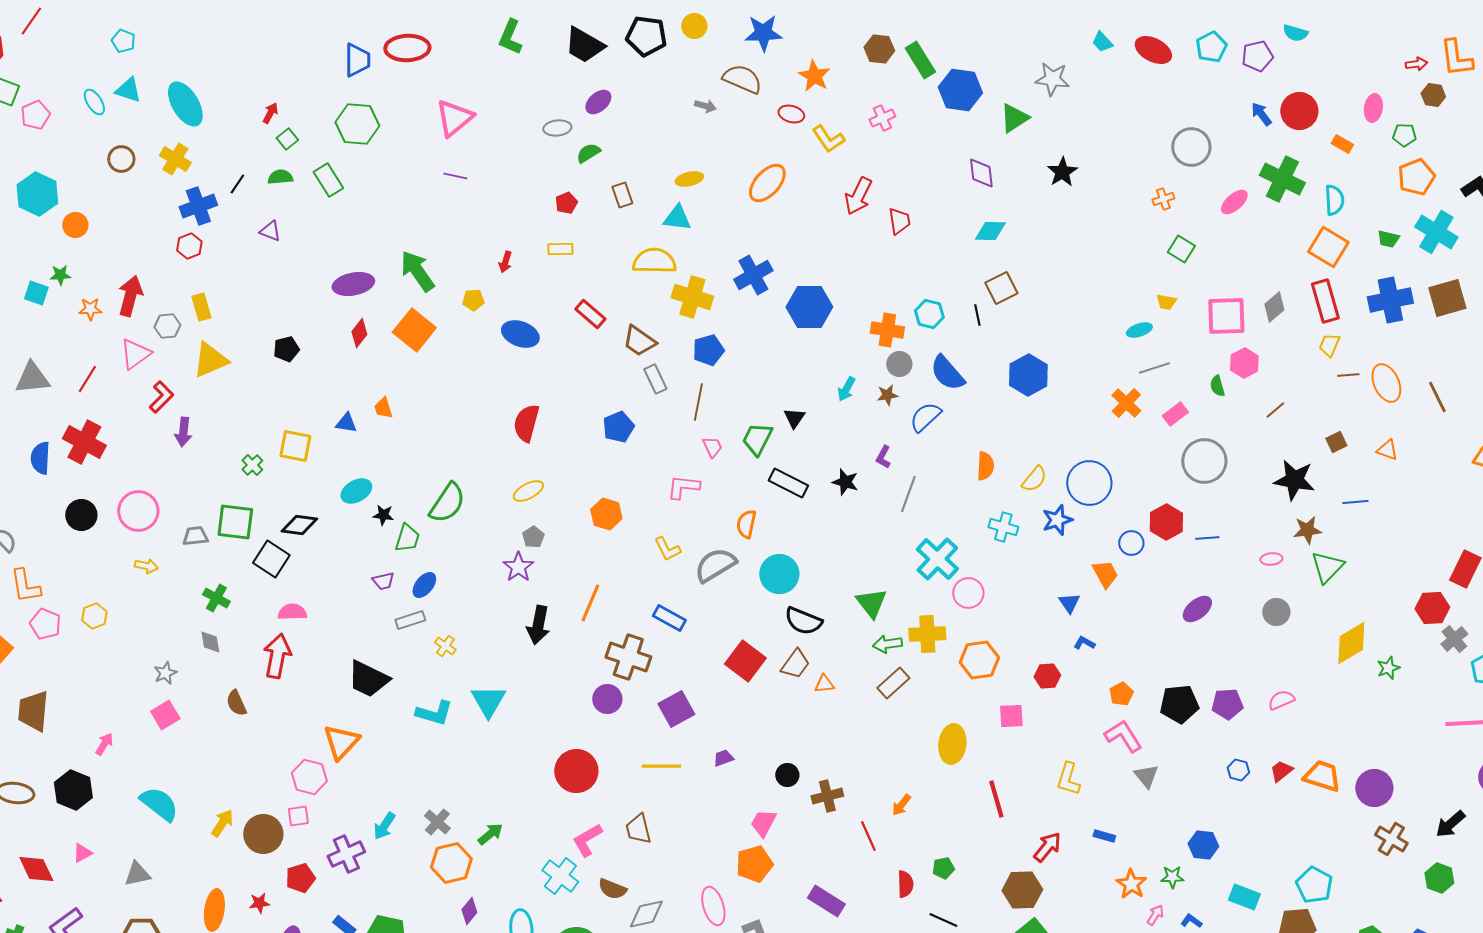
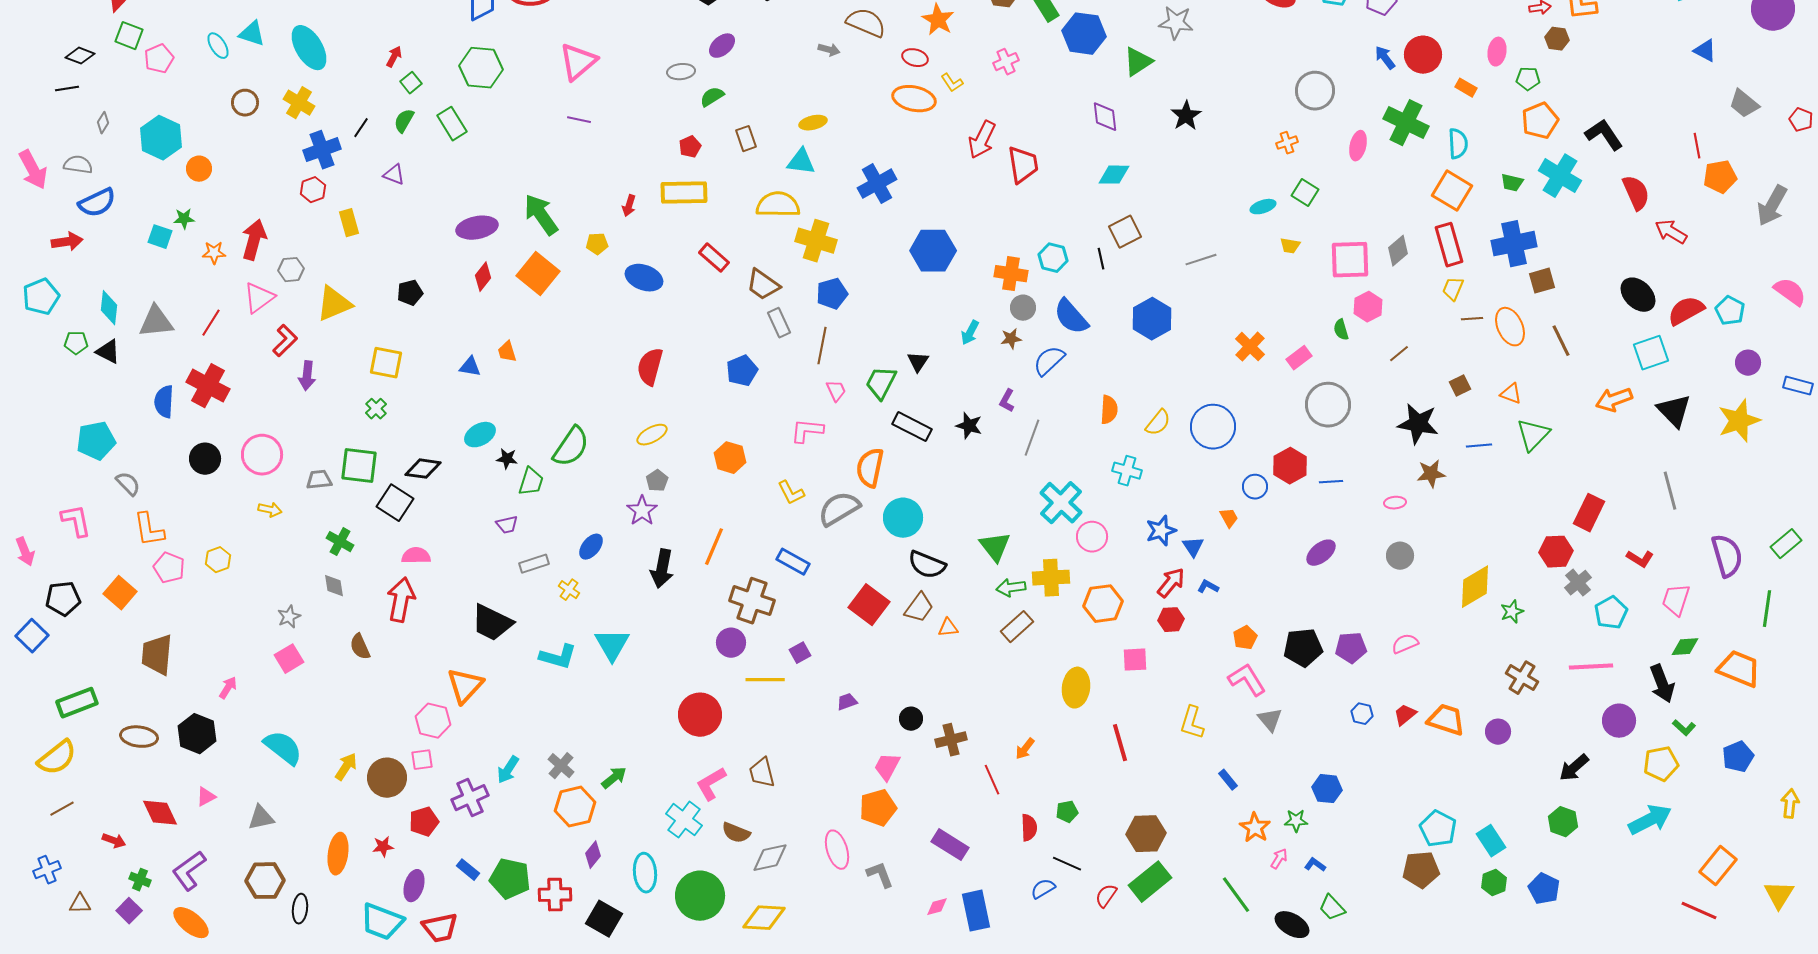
yellow L-shape: (828, 139) -> (952, 83), size x0.7
green semicircle: (280, 177) -> (404, 121), turned -55
orange ellipse: (767, 183) -> (914, 99), moved, turned 60
pink ellipse: (1234, 202) -> (1358, 146), turned -36
red trapezoid: (899, 221) -> (1023, 165), size x1.4
yellow rectangle: (560, 249) -> (684, 193), size x1.8
blue cross: (753, 275) -> (877, 184), moved
brown square: (1447, 298) -> (1542, 281), moved, size x0.7
yellow rectangle: (201, 307) -> (349, 223), moved
cyan ellipse: (1139, 330) -> (1263, 207), moved
gray line: (1154, 368) -> (1201, 260), moved
yellow square: (295, 446) -> (386, 363), moved
blue star: (1057, 520) -> (1161, 531), moved
orange semicircle: (746, 524) -> (870, 468), size x1.4
green triangle: (1327, 567) -> (1533, 435), moved
orange trapezoid: (1105, 574) -> (1229, 518), size x0.7
blue ellipse: (424, 585) -> (591, 547), moved
purple square: (676, 709) -> (800, 653), size x0.6
yellow line: (661, 766) -> (765, 680), moved
purple circle: (1374, 788) -> (1498, 732), size x0.7
blue rectangle: (1104, 836) -> (1228, 780), turned 35
brown cross: (1391, 839) -> (1522, 678), moved
red arrow: (1047, 847) -> (1171, 583), moved
cyan rectangle: (1244, 897) -> (1491, 841), moved, turned 36

